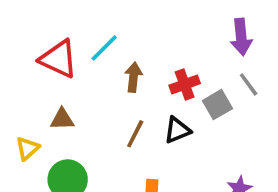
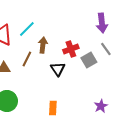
black triangle: (177, 130) -> (58, 69), moved, turned -42
brown line: (135, 134) -> (27, 59), moved

